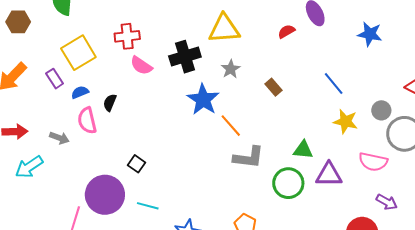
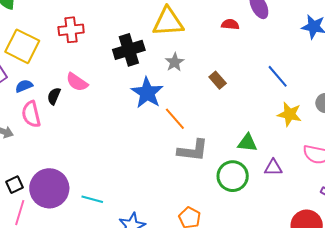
red semicircle: (286, 31) -> (230, 24), turned 36
yellow square: (78, 53) -> (22, 46), turned -32
pink semicircle: (141, 66) -> (77, 82), moved
black square: (137, 164) -> (14, 185), moved, turned 30
purple triangle: (329, 175) -> (273, 168), size x0.7

